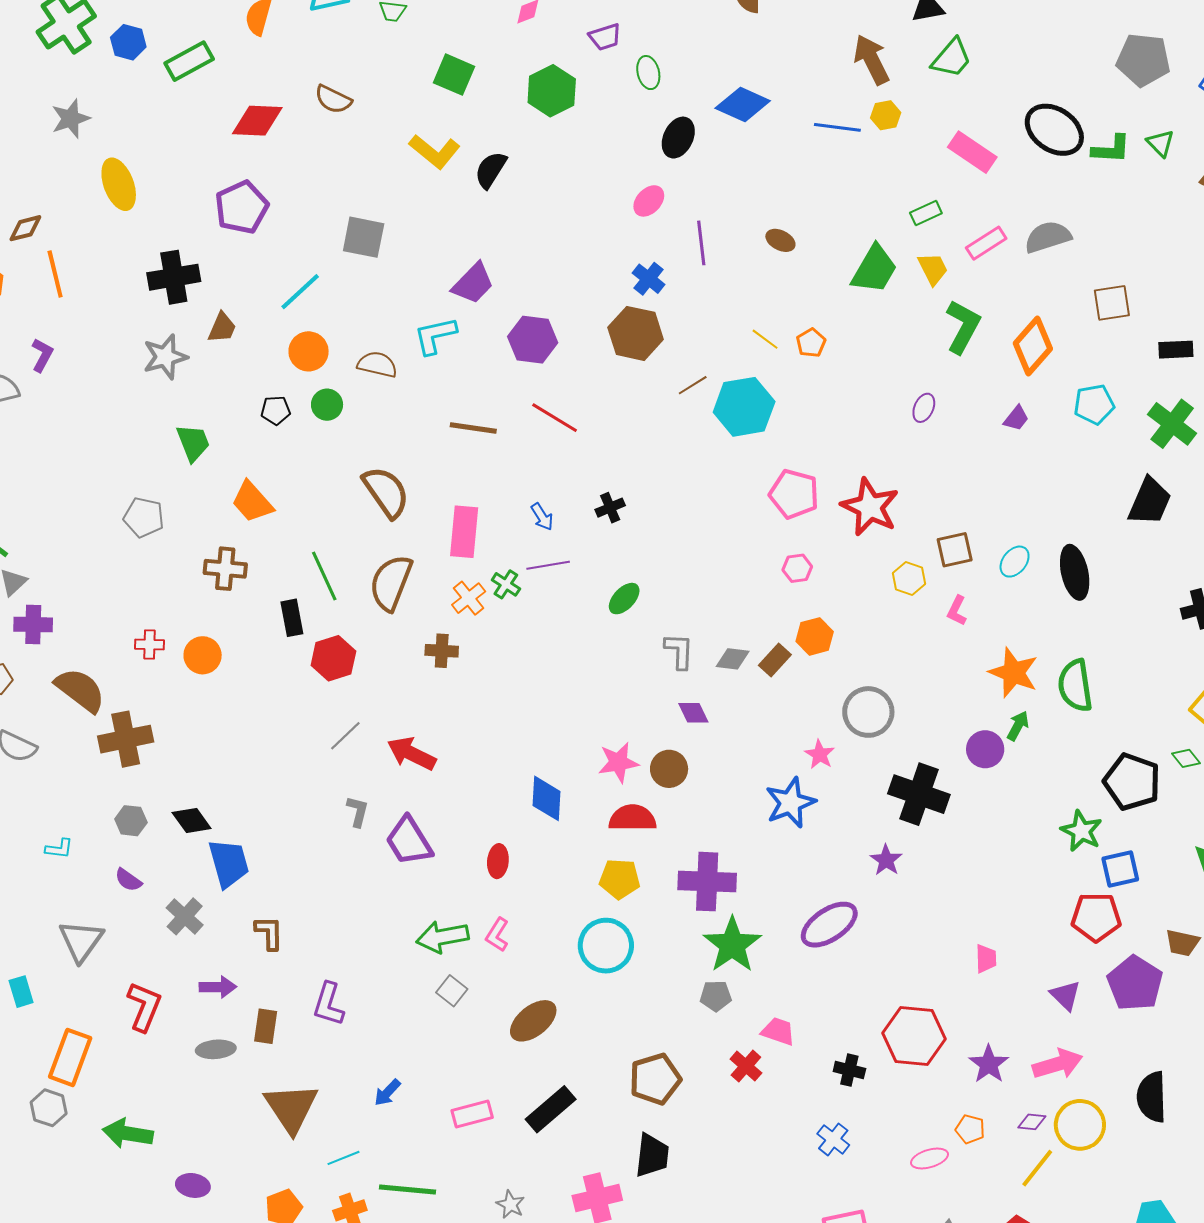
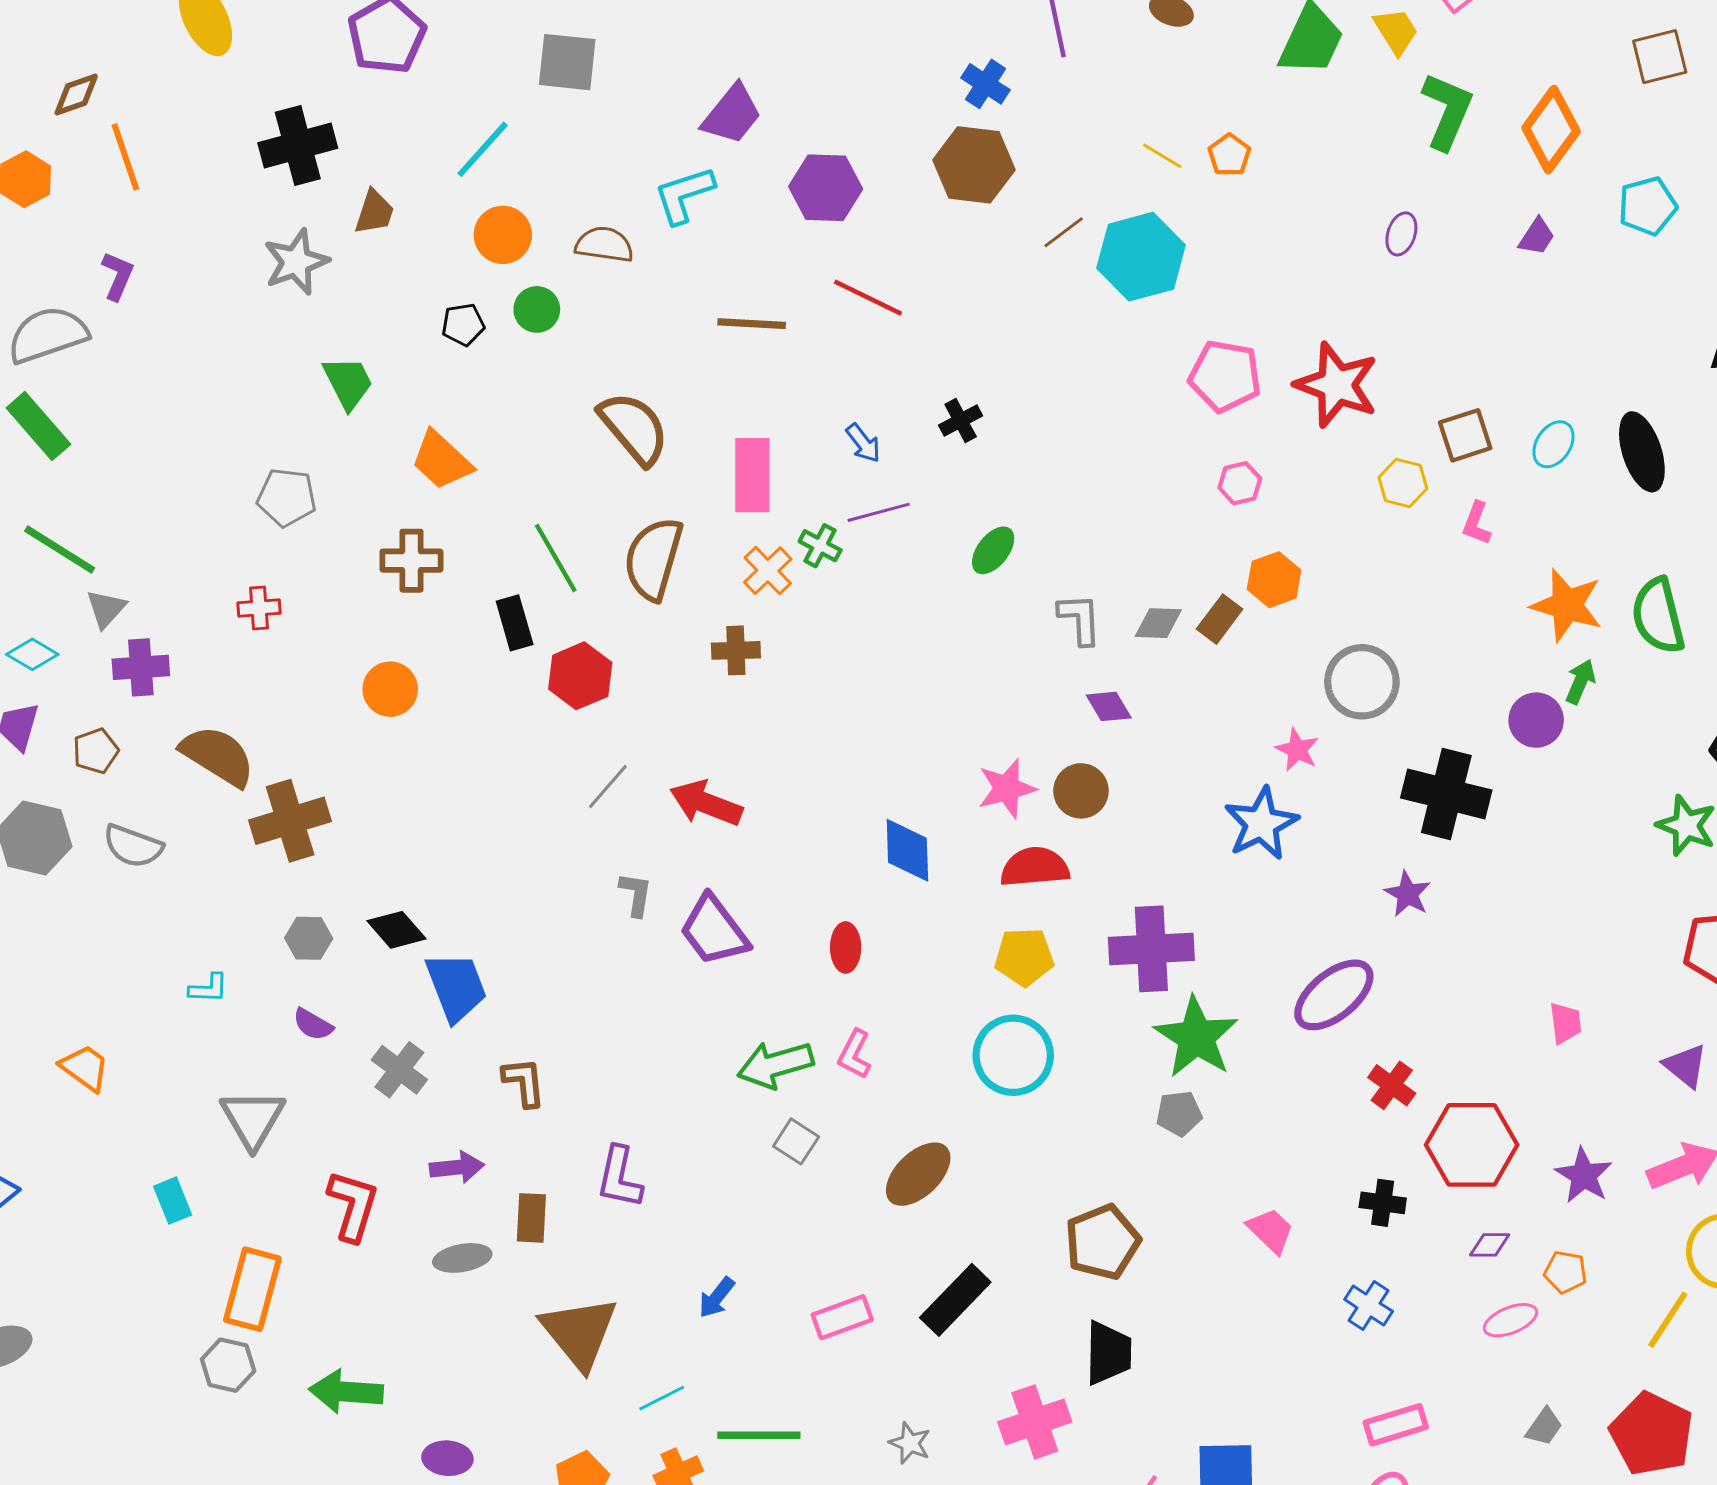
red cross: (150, 645) -> (259, 608), moved
pink trapezoid: (778, 1031) -> (1271, 1230), moved, turned 30
red cross: (746, 1066) -> (1392, 1085), moved
purple diamond: (1032, 1122) -> (1490, 1245), moved

